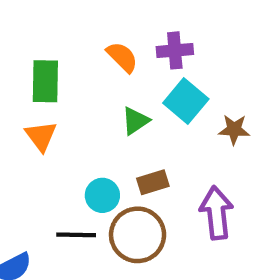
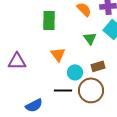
green triangle: (135, 121) -> (90, 38), turned -32
orange triangle: (41, 136) -> (58, 54), moved

